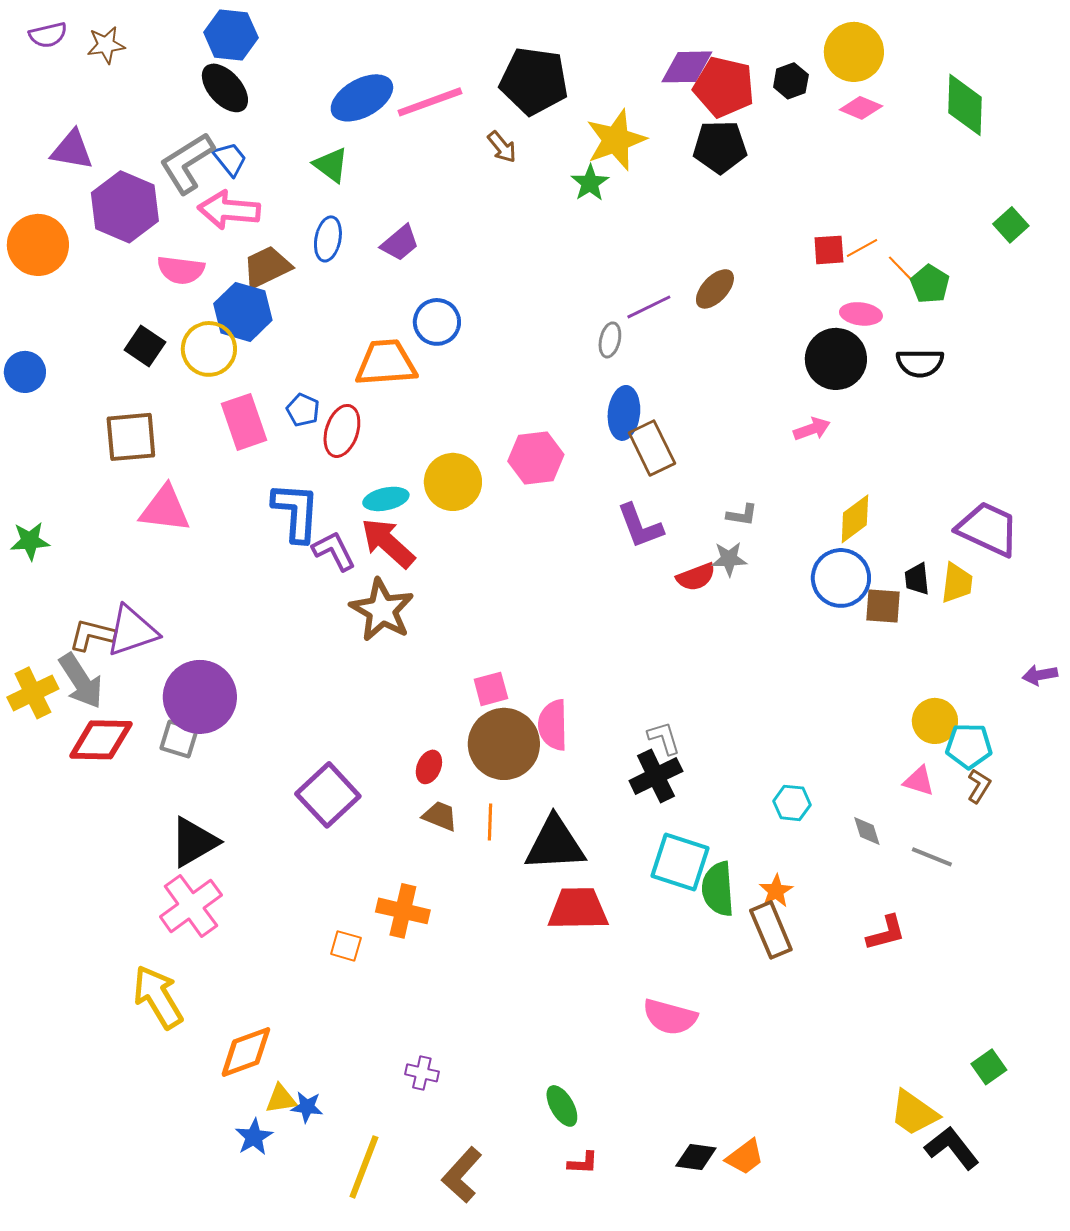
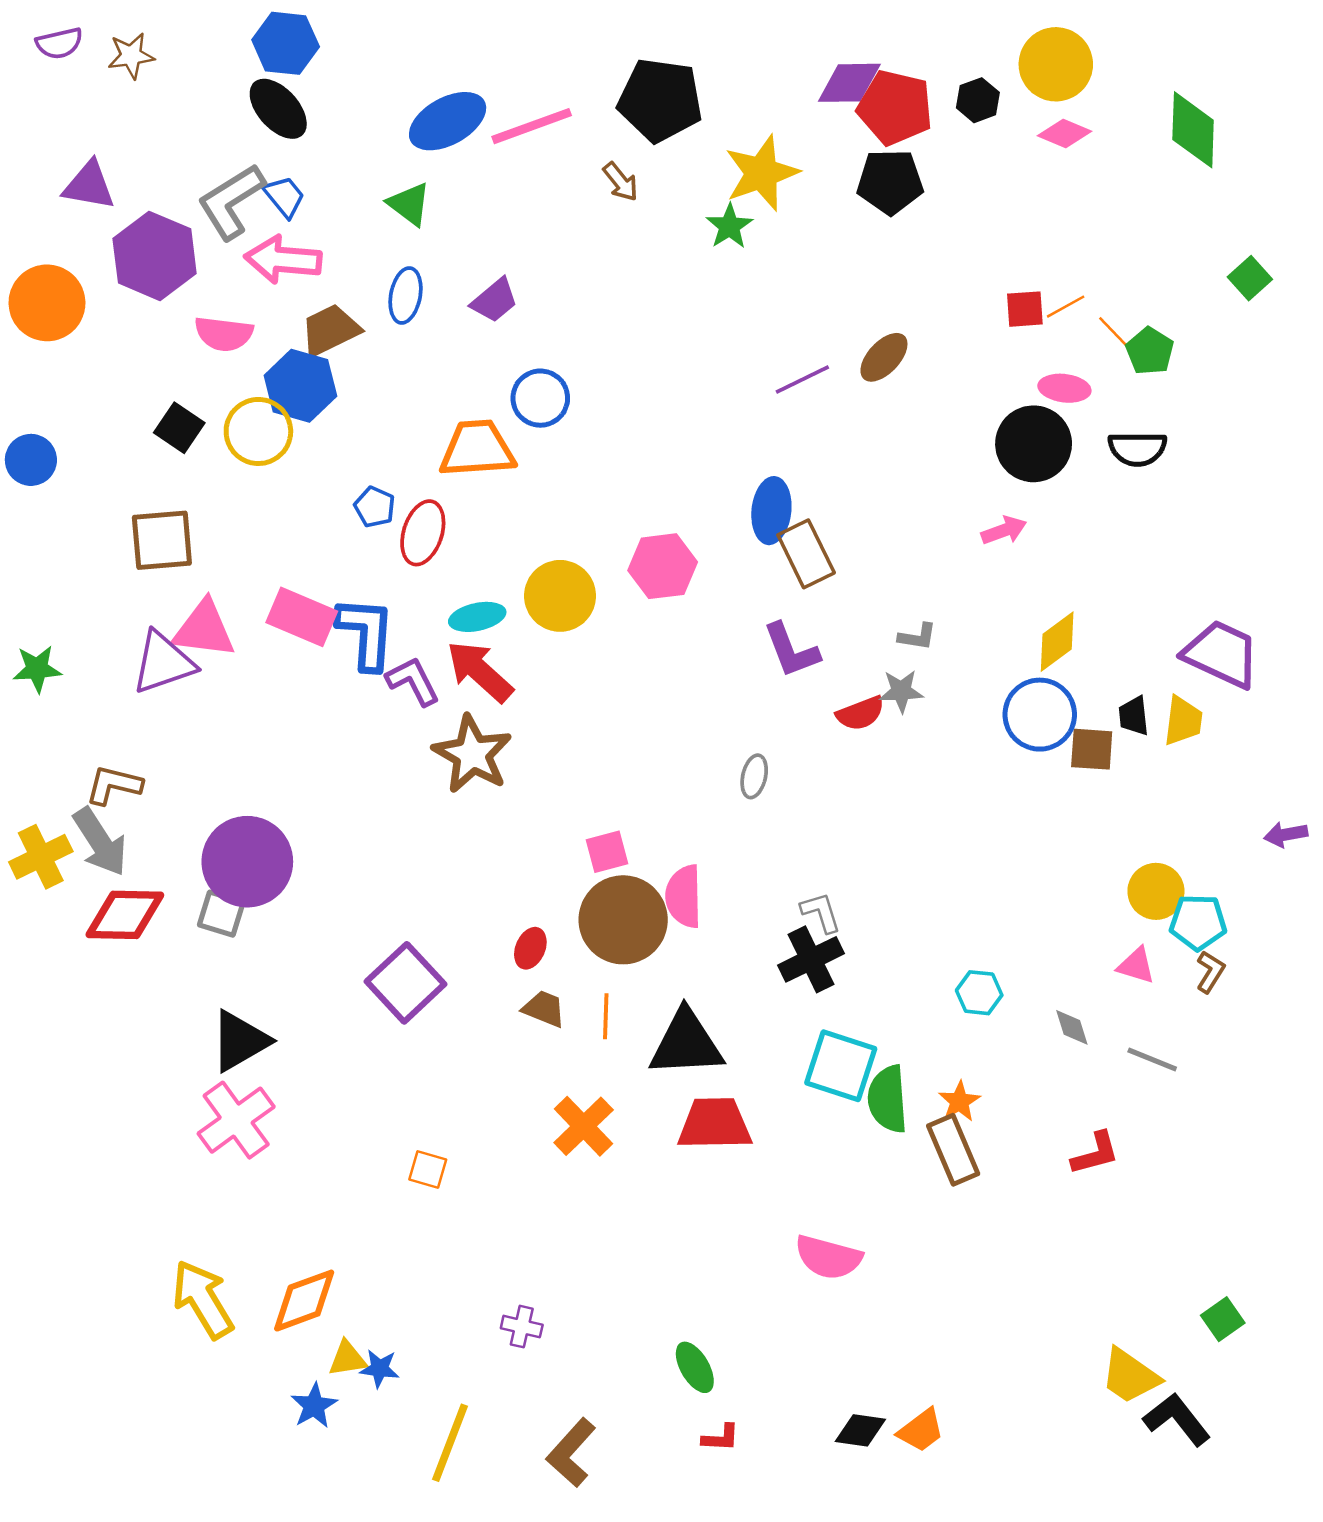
gray ellipse: (610, 340) -> (754, 776), moved
pink rectangle: (244, 422) -> (302, 617), moved, turned -48
purple triangle: (132, 631) -> (163, 663), moved
orange cross: (403, 911) -> (584, 1126), moved, turned 33
yellow arrow: (158, 997) -> (203, 1299), moved

